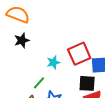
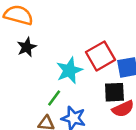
cyan star: (53, 62) -> (69, 70), size x1.5

